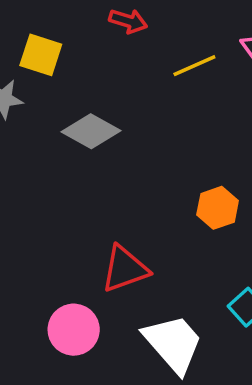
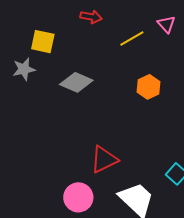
orange hexagon: (218, 208) -> (149, 87), moved

